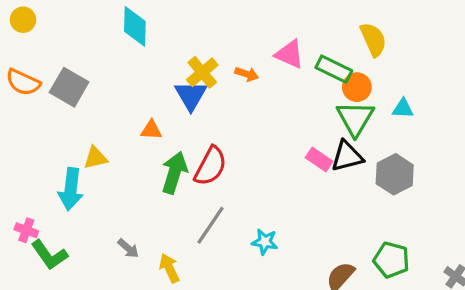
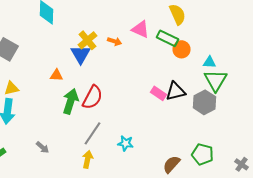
yellow semicircle: (373, 39) -> (178, 14), moved
green triangle: (355, 118) -> (216, 80), moved
yellow triangle: (95, 158) -> (12, 88), moved
yellow arrow: (169, 268) -> (88, 159), moved, turned 36

